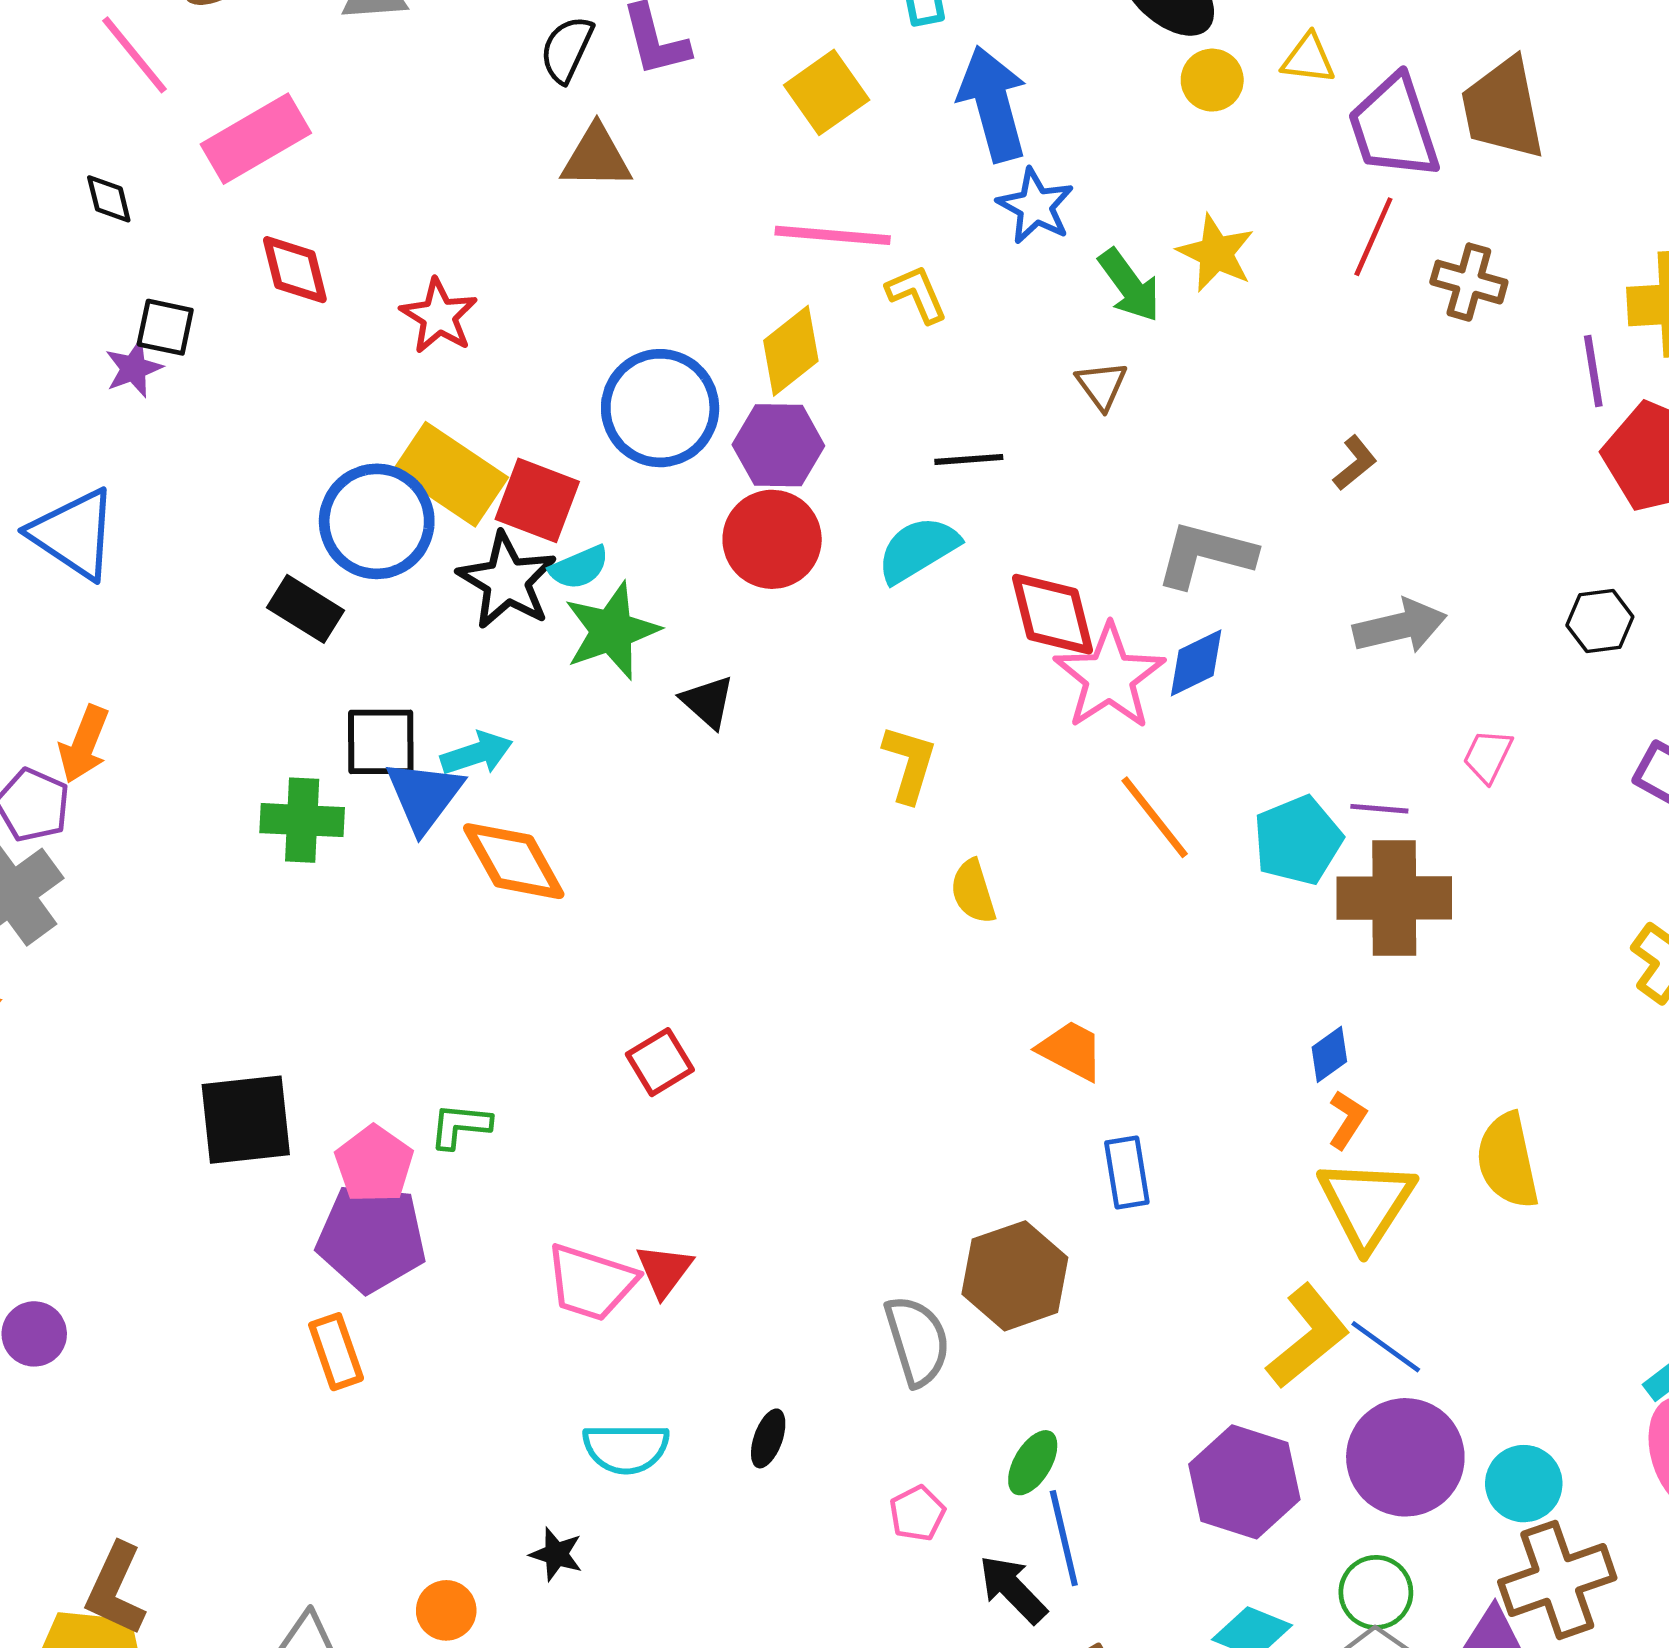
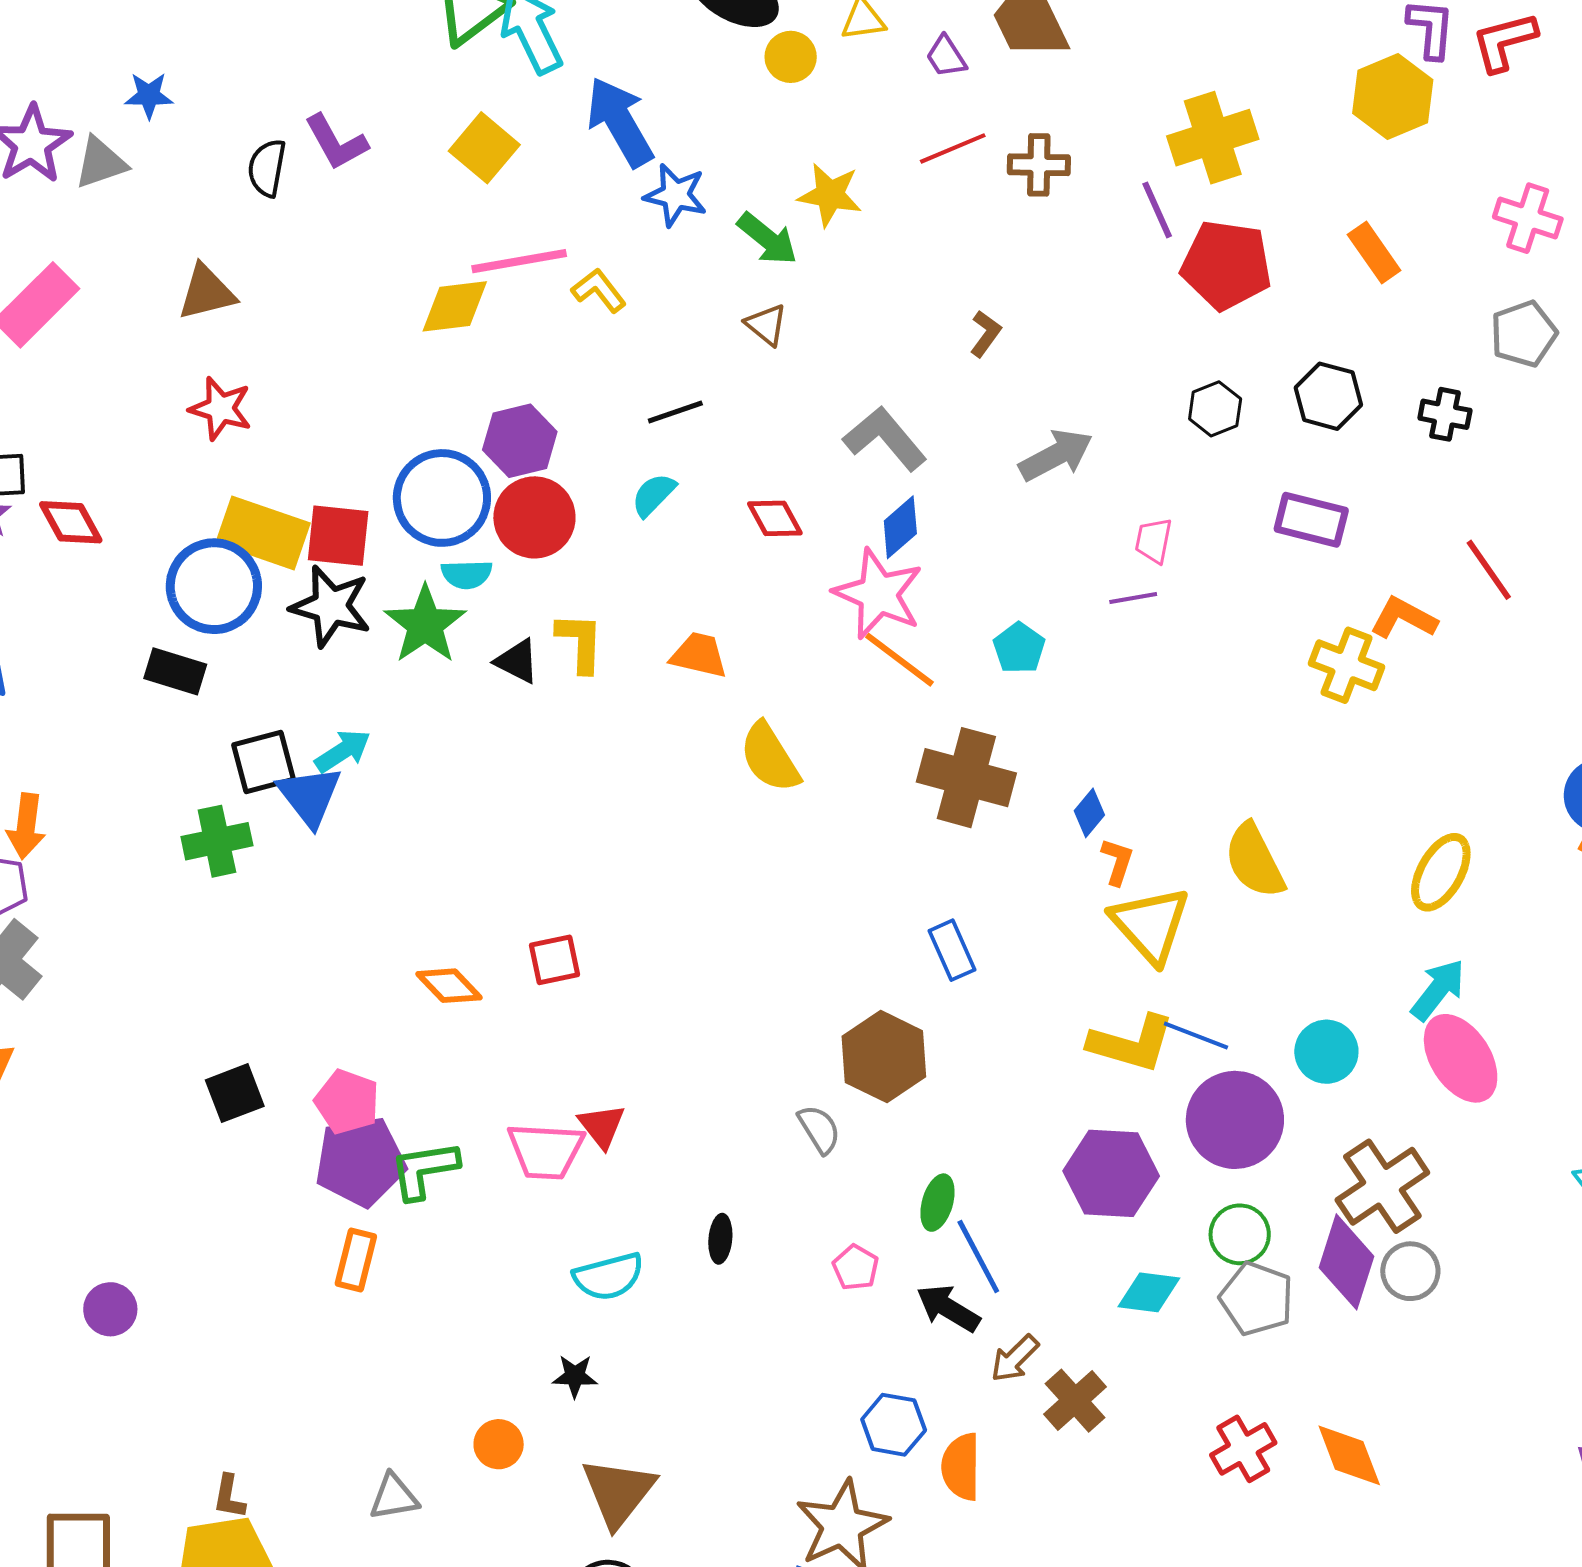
purple trapezoid: (1394, 127) -> (946, 57), size x0.5
brown triangle: (596, 157) -> (206, 292), moved
red line: (1373, 237) -> (953, 148), turned 58
red diamond: (295, 270) -> (71, 522), moved
yellow diamond: (791, 351) -> (455, 306), moved, turned 46
blue circle: (660, 408) -> (442, 498), moved
cyan semicircle: (918, 549) -> (654, 495), size x0.7
gray L-shape: (1205, 555) -> (885, 439), turned 50
cyan semicircle: (579, 567) -> (467, 574), moved, turned 36
red diamond: (1052, 614) -> (775, 518), size x0.7
pink star: (1109, 677) -> (878, 594), moved
yellow L-shape: (909, 764) -> (580, 642), moved
purple line: (1379, 809) -> (1133, 598), moved
cyan pentagon: (1298, 840) -> (1019, 648), size x0.7
orange diamond: (514, 861) -> (449, 986), moved, size x0.7
yellow semicircle: (973, 892) -> (770, 757), size x1.4
brown cross: (1394, 898) -> (966, 778), moved, turned 30
orange trapezoid: (1071, 1050) -> (699, 655), moved
red square: (660, 1062) -> (554, 960), turned 34
black square: (246, 1120) -> (235, 1093), size x0.7
green L-shape: (460, 1126) -> (424, 1170), moved, size x1.4
yellow L-shape: (1308, 1336) -> (1131, 1043), turned 70
gray semicircle: (917, 1341) -> (819, 1129), size x0.7
orange rectangle: (336, 1352) -> (356, 1260), turned 48
cyan circle: (1524, 1484) -> (1326, 1052), moved
brown L-shape: (116, 1589) -> (229, 1497), size x0.6

